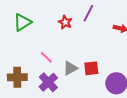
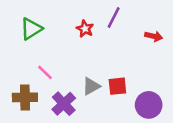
pink line: (46, 57) -> (45, 72), moved

